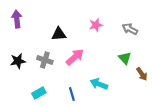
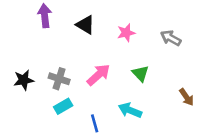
purple arrow: (17, 19) -> (45, 16), moved
black triangle: (59, 34) -> (85, 25), moved, turned 35
green triangle: (125, 58) -> (141, 73), moved
cyan rectangle: (39, 93) -> (63, 106), moved

